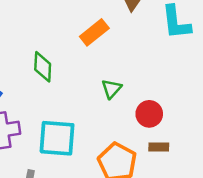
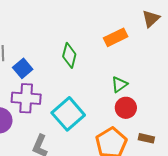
red circle: (149, 114) -> (126, 108), moved
cyan square: (57, 138) -> (68, 114), turned 32

